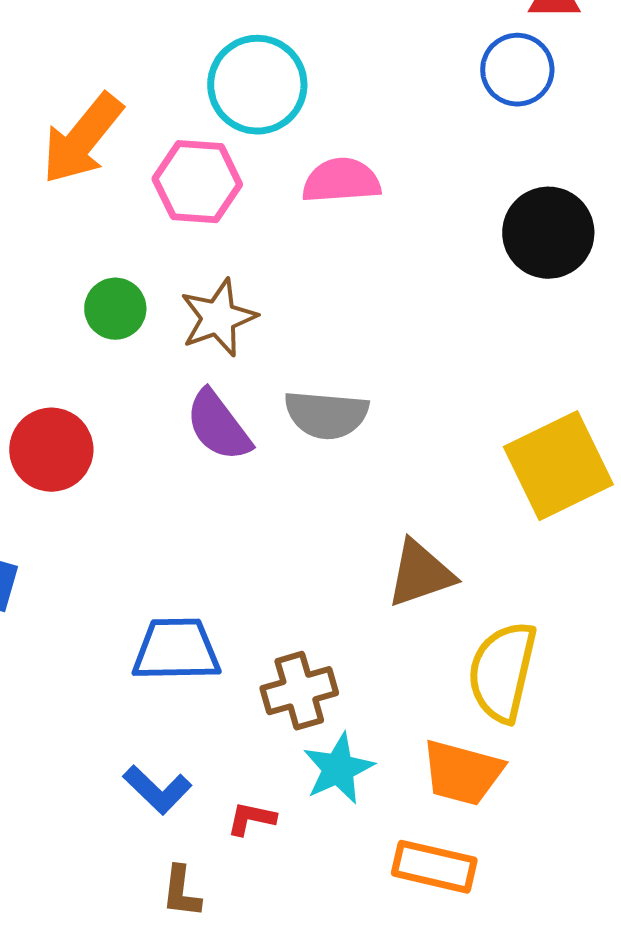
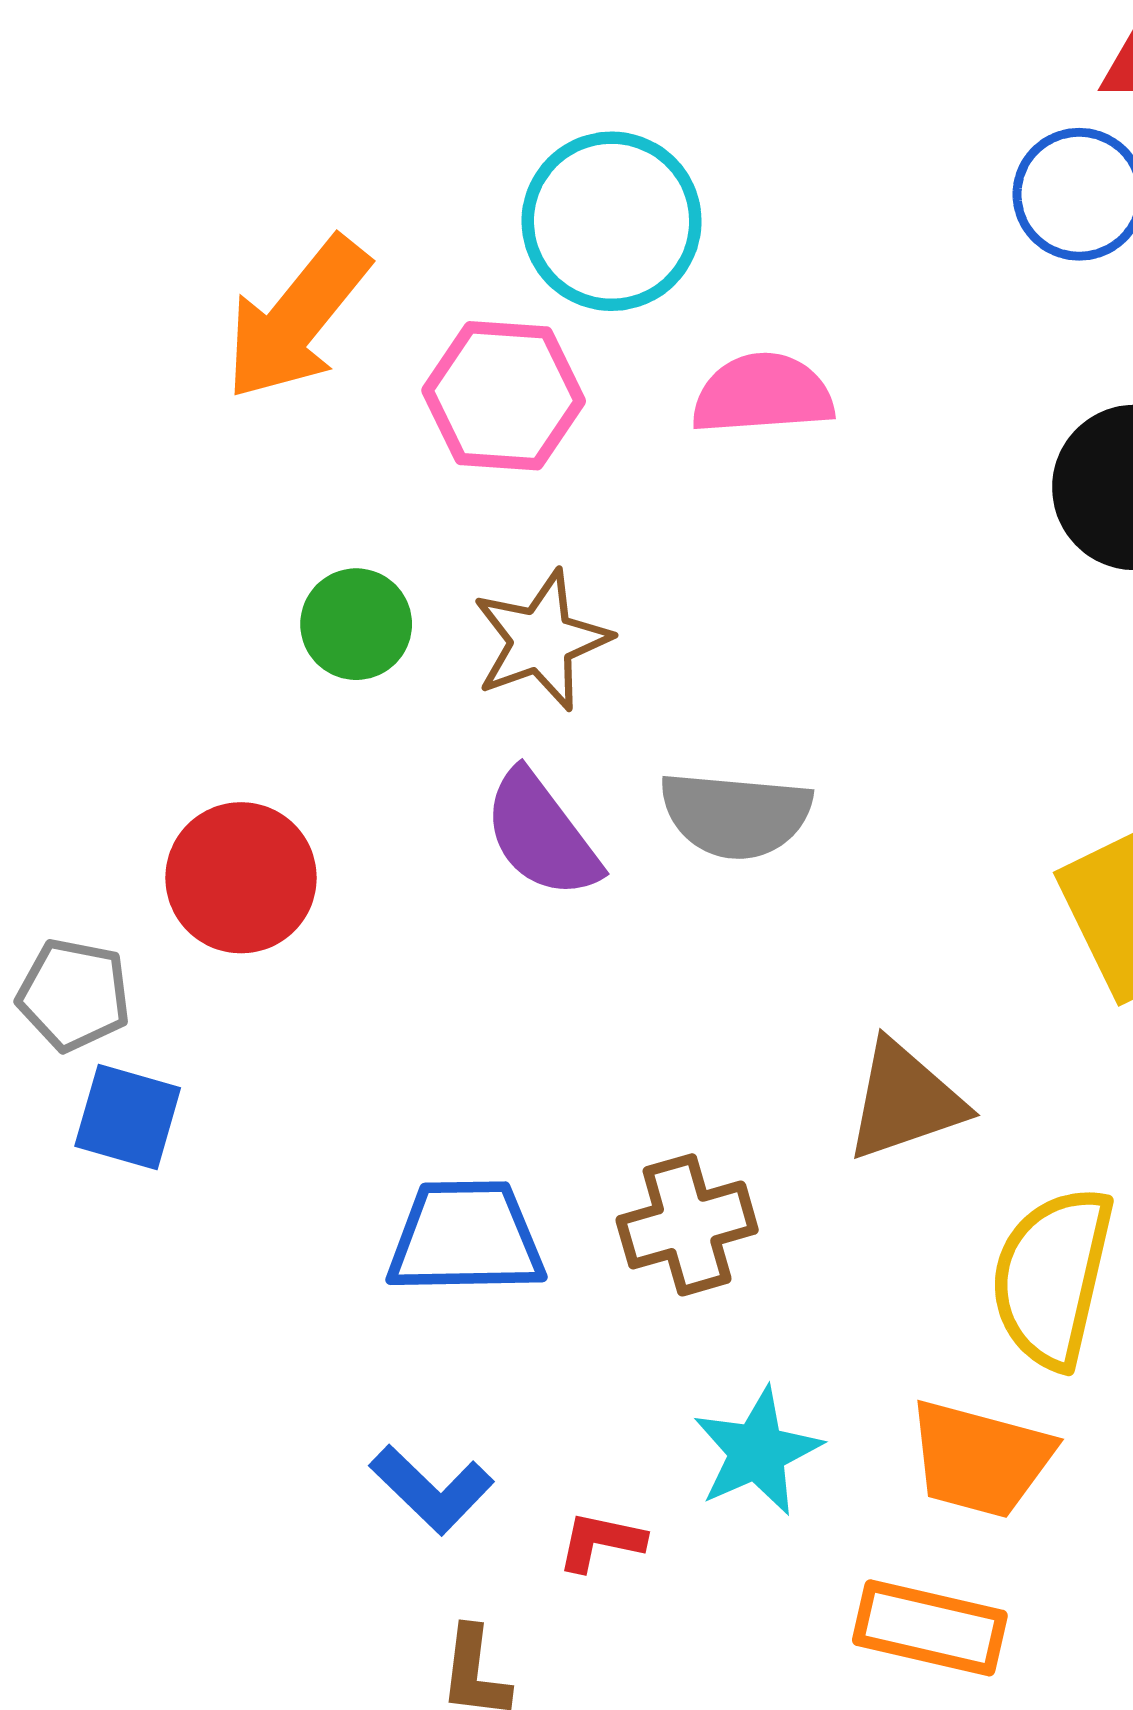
brown cross: (299, 691) -> (687, 1225), moved

